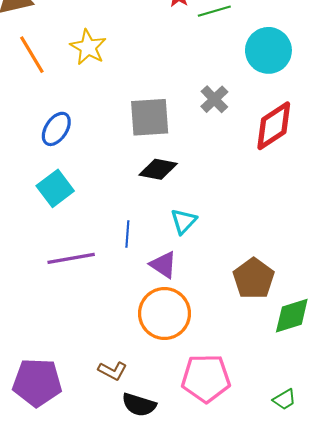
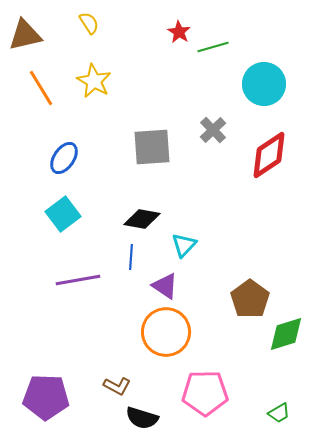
black diamond: (158, 169) -> (142, 219), moved

